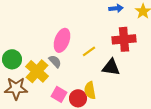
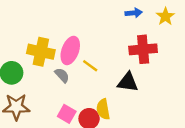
yellow line: (89, 51) -> (90, 66), moved, turned 72
yellow cross: (37, 71) -> (41, 52), moved, turned -30

